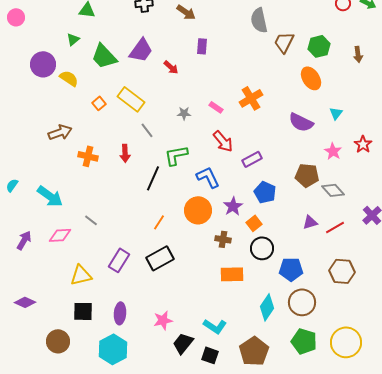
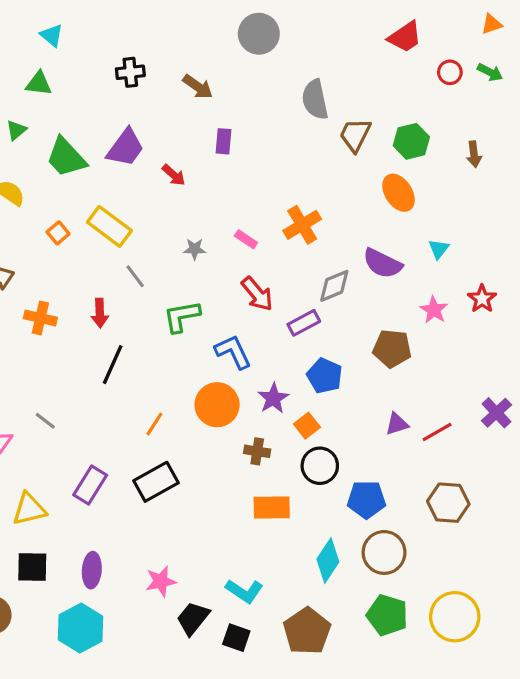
black line: (153, 178) -> (113, 365), moved
gray diamond: (333, 190) -> (334, 286), moved, turned -70

